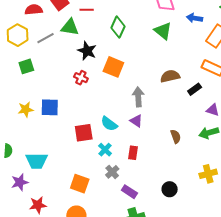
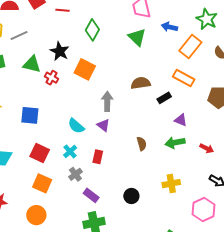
green triangle: (70, 27) -> (32, 64), moved
blue square: (50, 107) -> (30, 115), moved
red square: (84, 133) -> (40, 153), moved, turned 30

